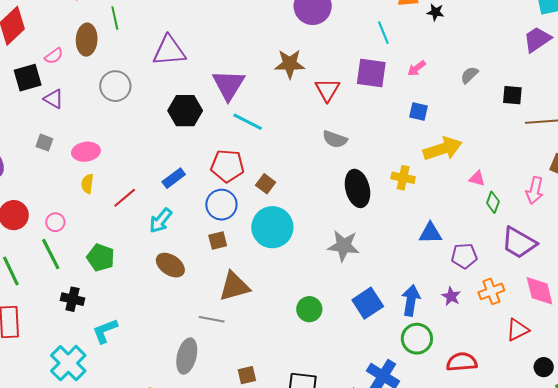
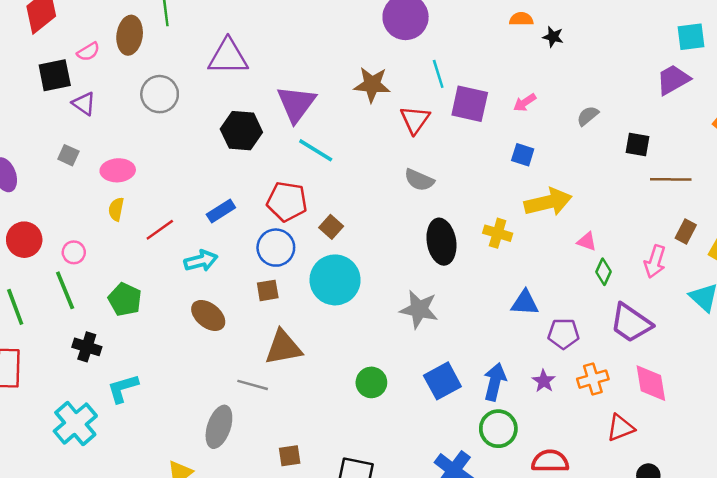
cyan line: (383, 33) -> (438, 74), moved
cyan arrow: (161, 221) -> (201, 261), turned -148

